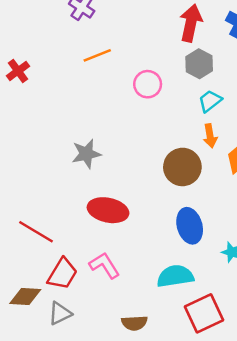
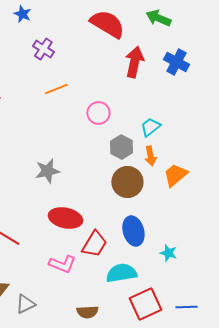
gray hexagon: (199, 64) -> (121, 147), moved
pink L-shape: (104, 265) -> (62, 264), turned 144
red trapezoid: (62, 274) -> (94, 244), moved

